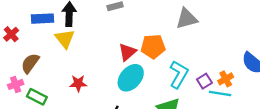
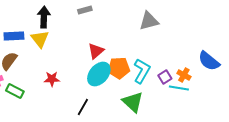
blue rectangle: (42, 19) -> (14, 36), moved
orange pentagon: (153, 46) -> (119, 68), moved
orange cross: (226, 79) -> (184, 75), turned -32

